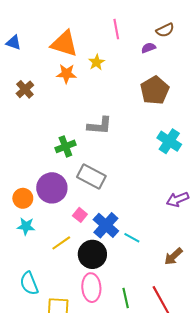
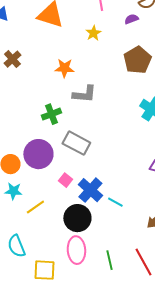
yellow star: (97, 62) -> (93, 33), moved
orange star: (66, 74) -> (64, 68), moved
yellow line: (61, 243) -> (35, 207), moved

